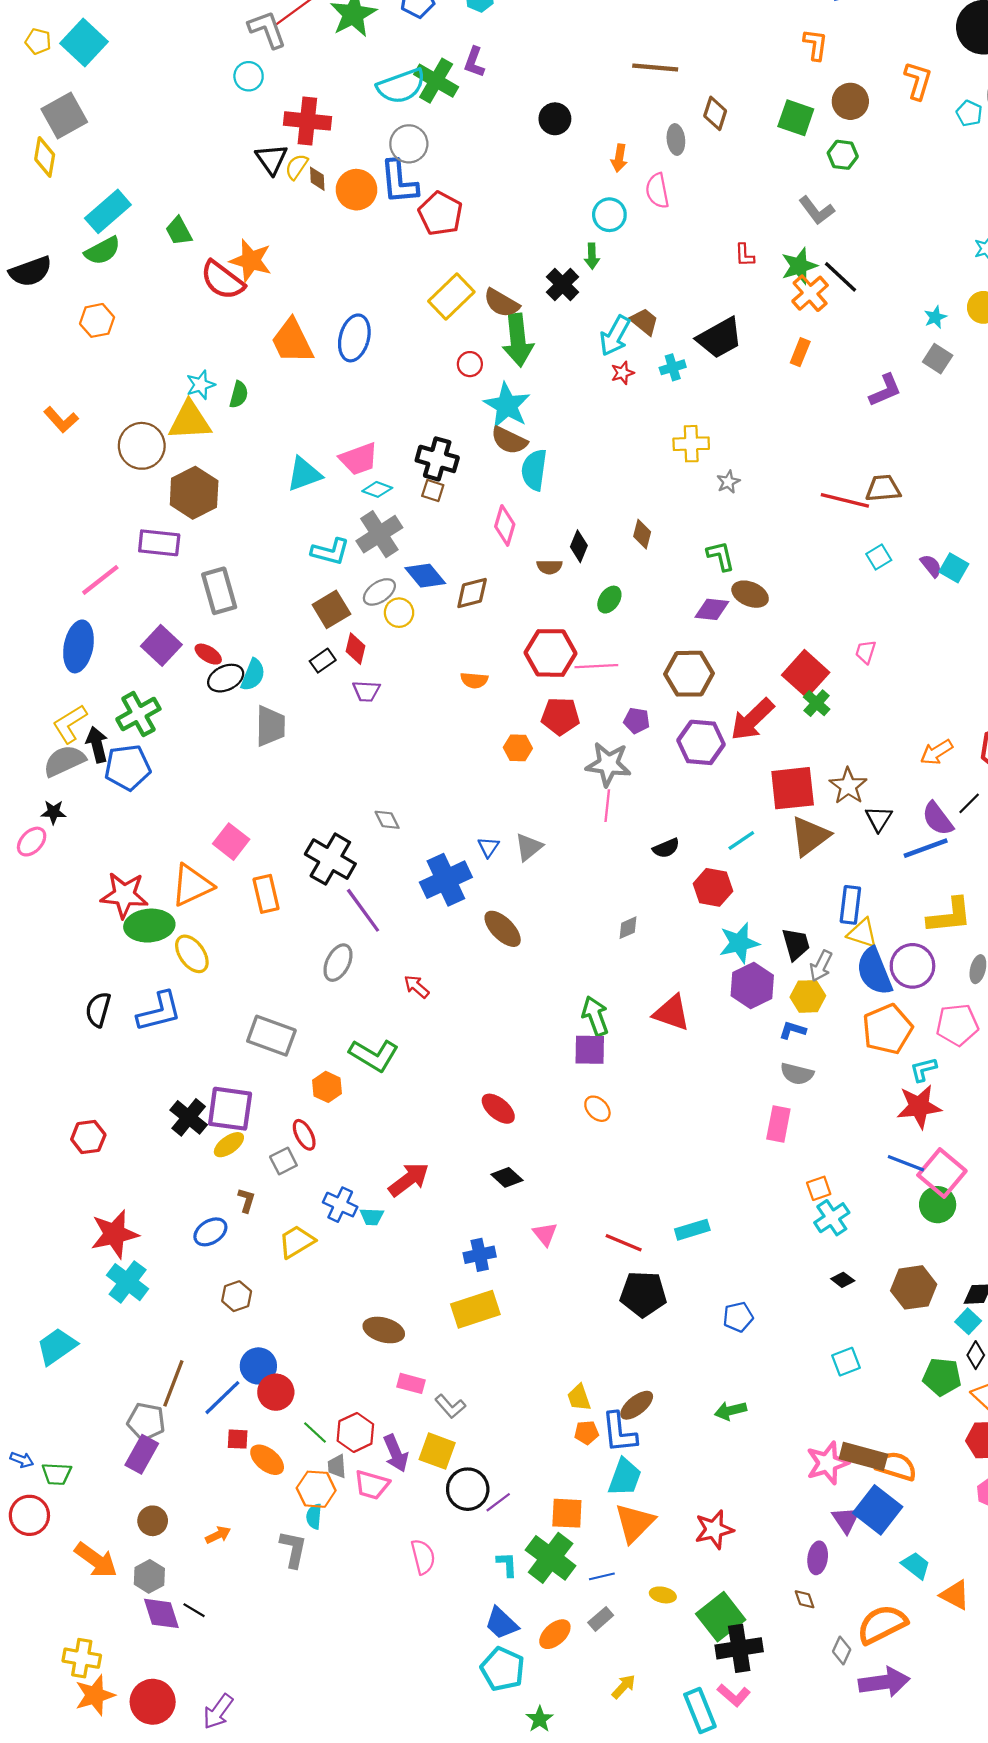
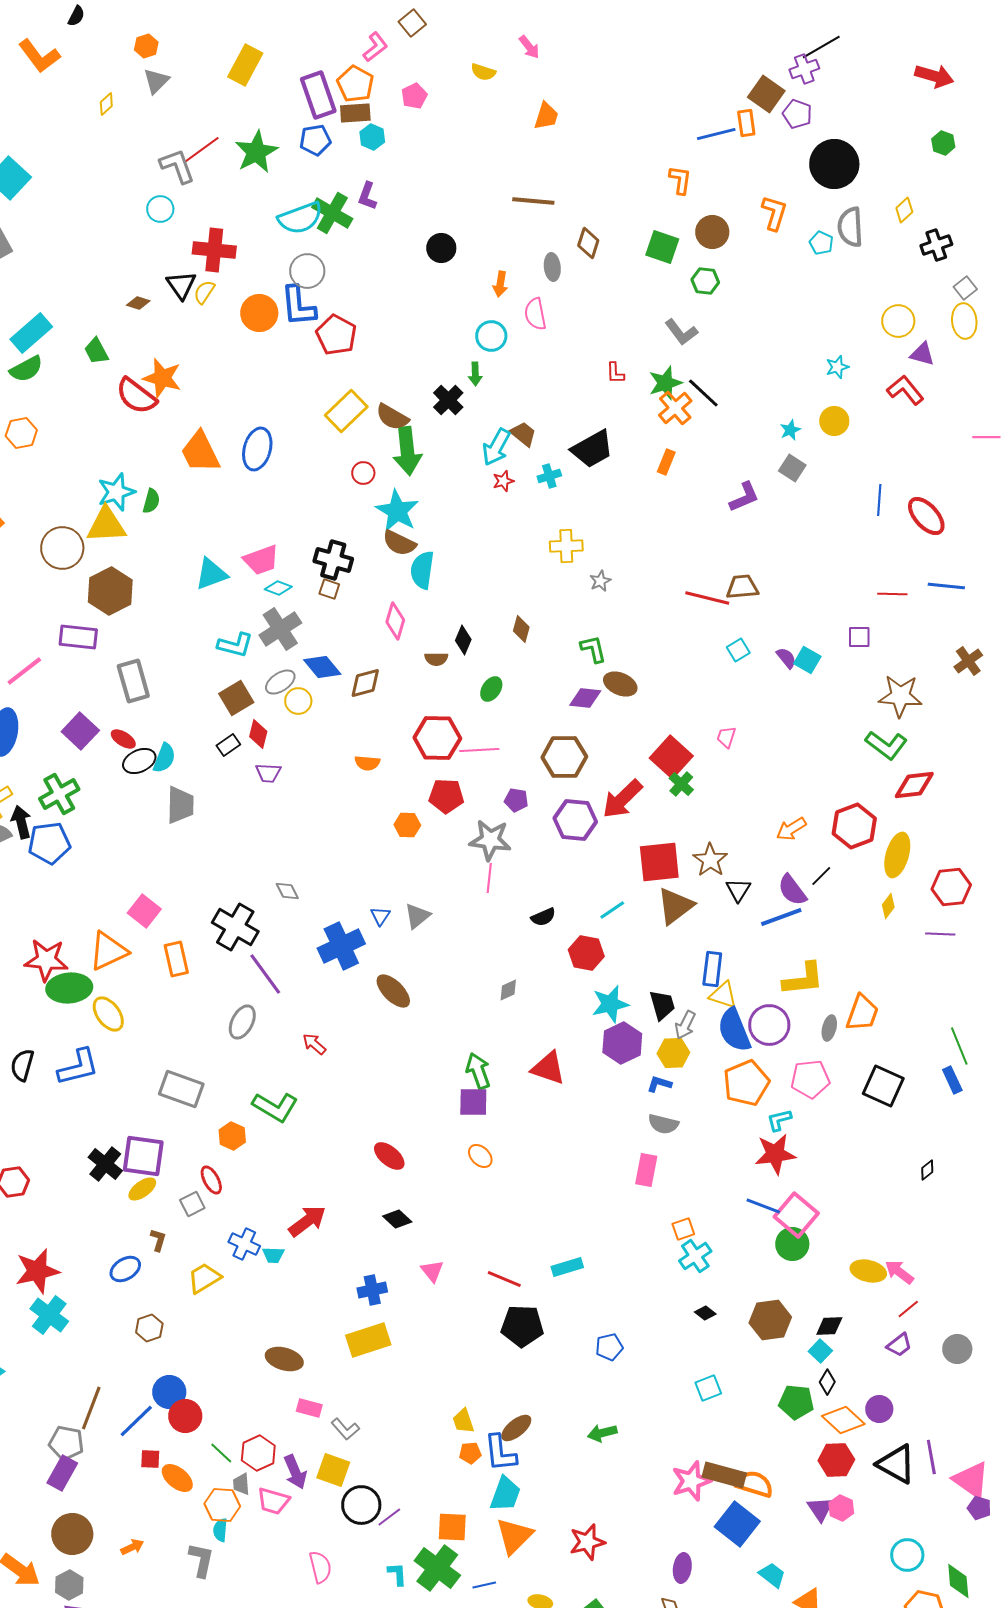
brown diamond: (317, 179) -> (138, 303), moved, turned -70
cyan star: (201, 385) -> (116, 492), size x1.4
purple triangle: (846, 1520) -> (820, 1509), moved
brown circle: (153, 1521) -> (72, 1534), size x1.5

